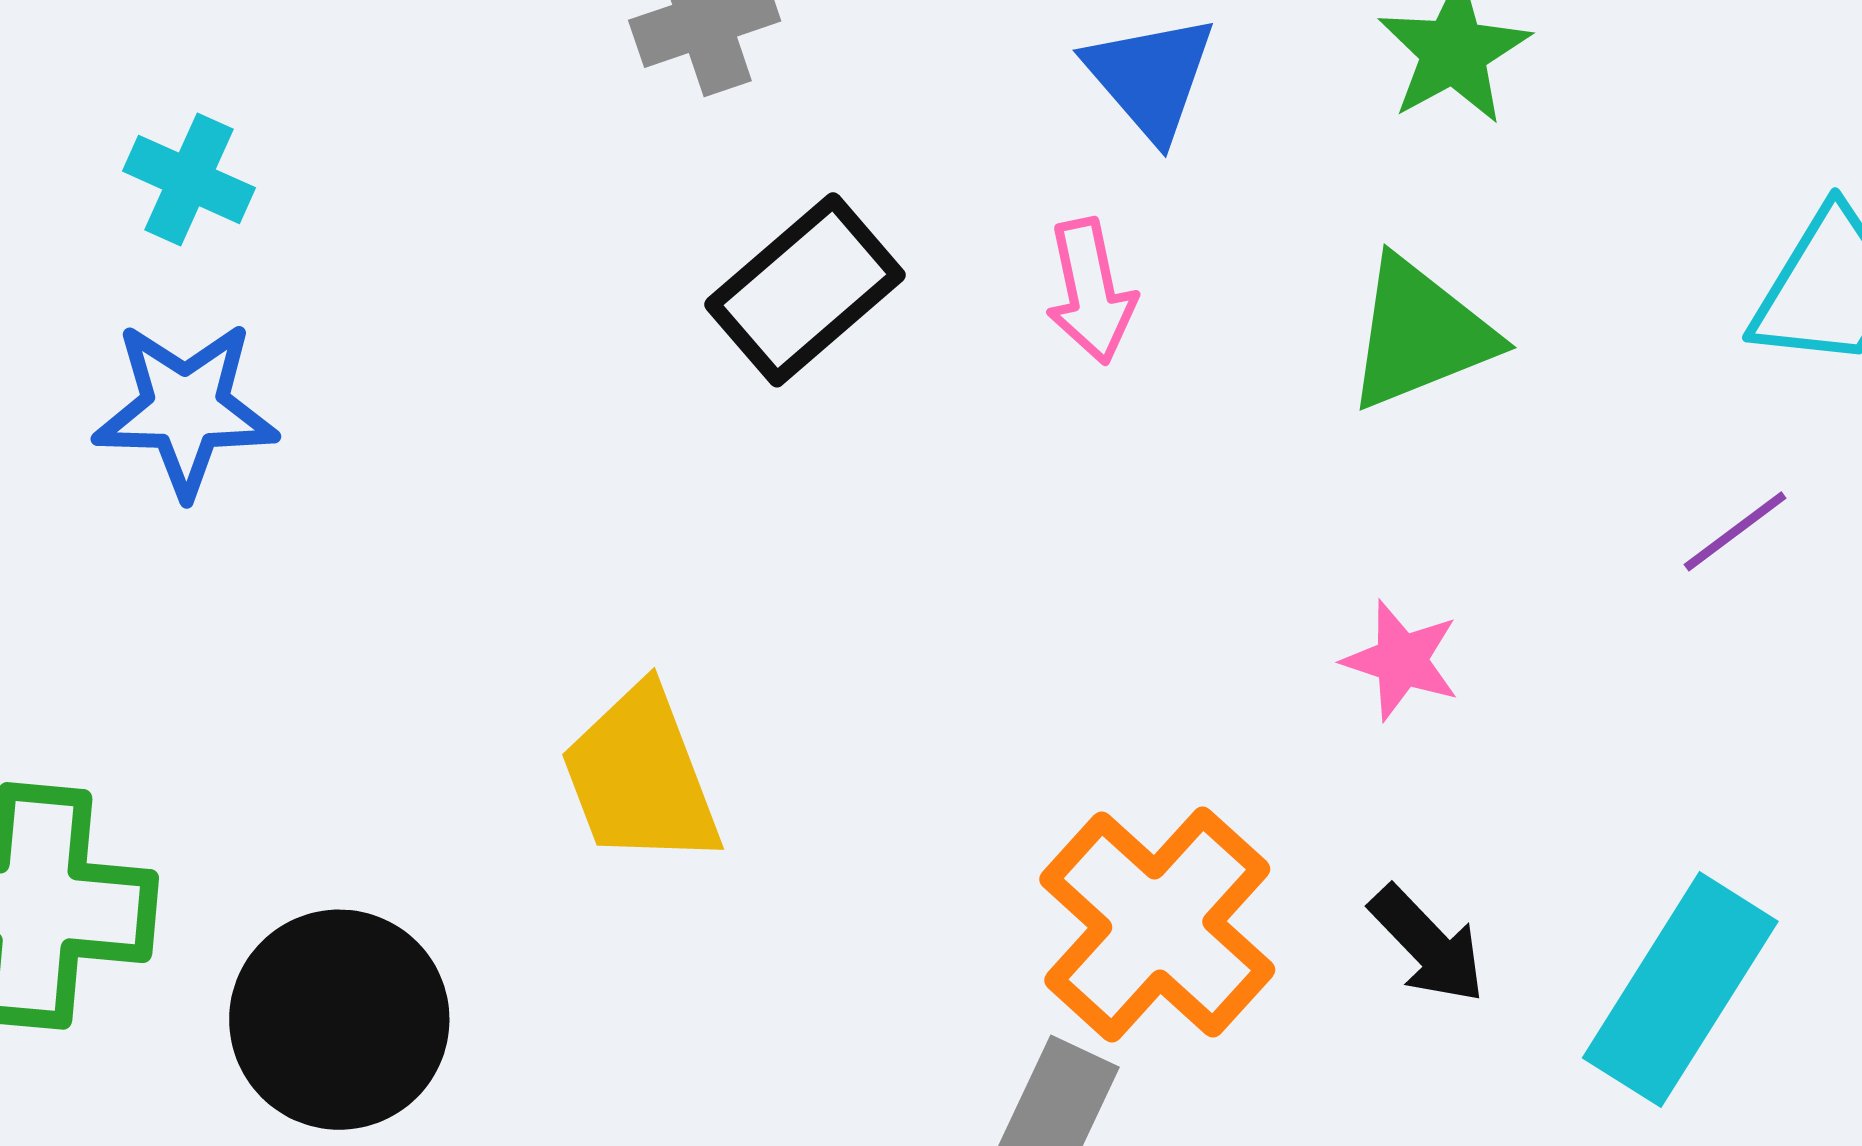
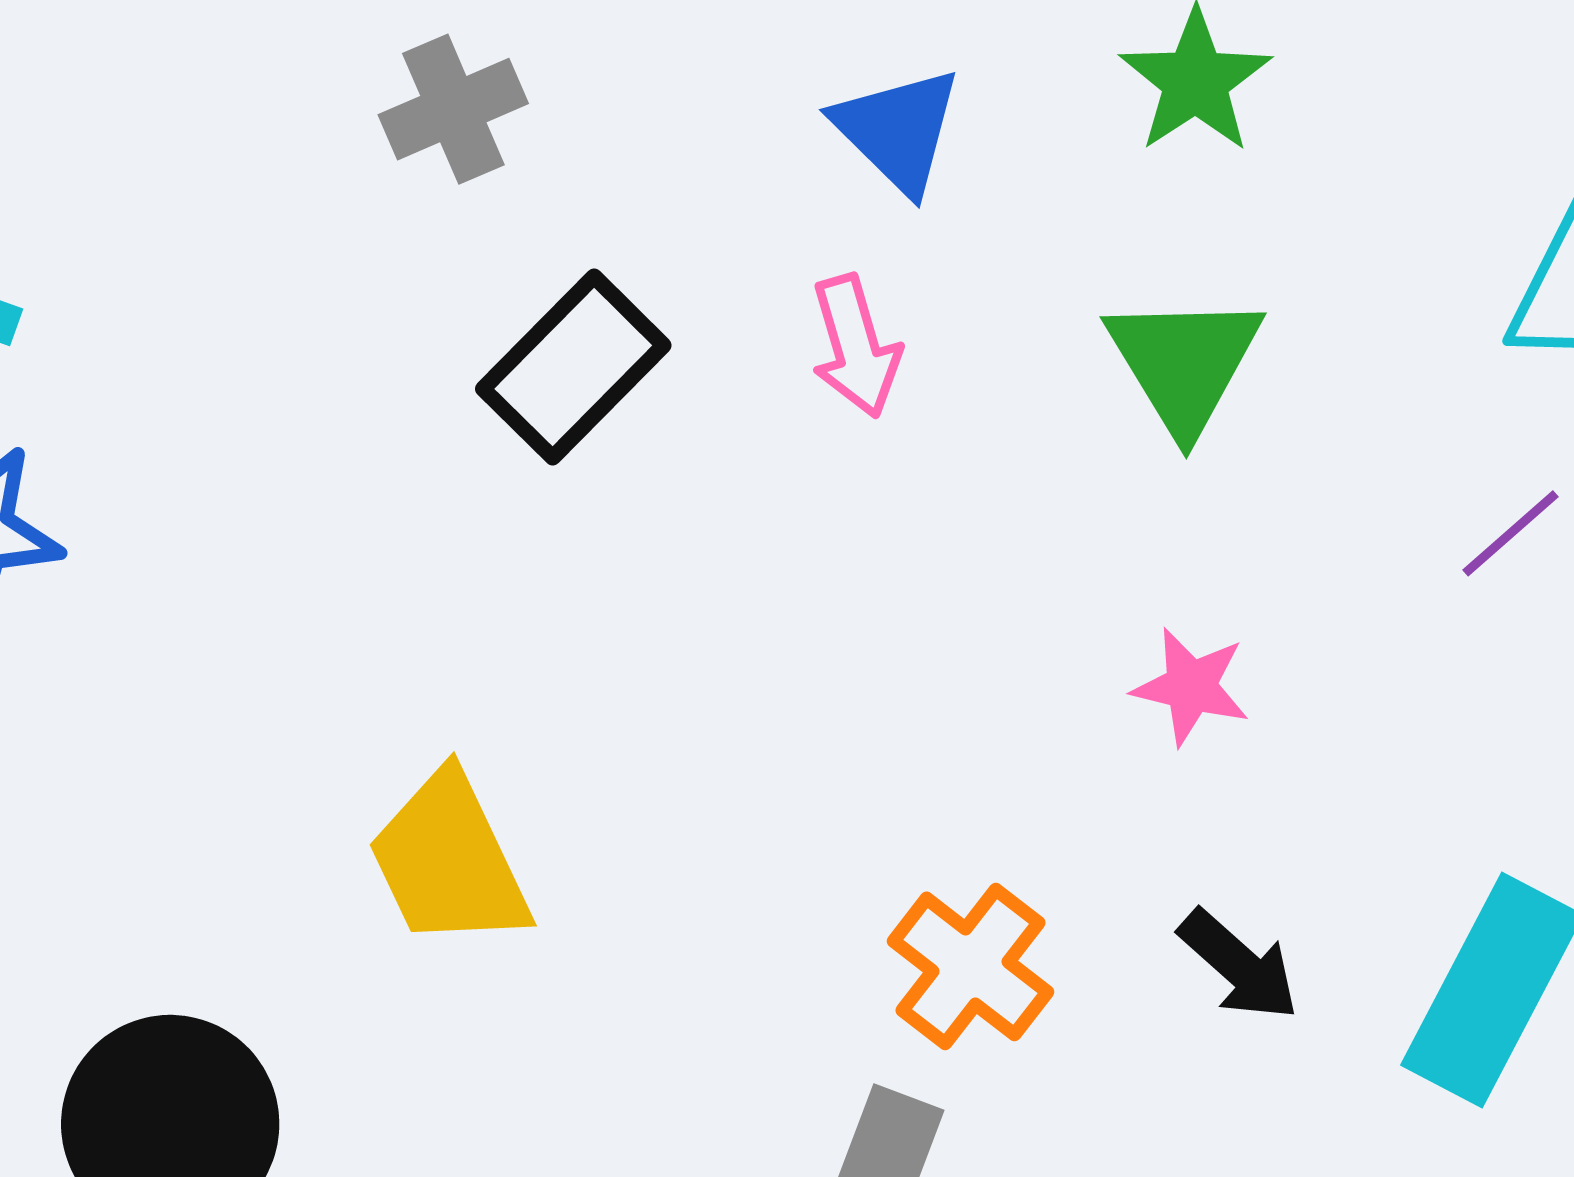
green triangle: (1420, 334) -> (1184, 363), turned -35
orange cross: (1157, 925) -> (970, 966), size x0.7

